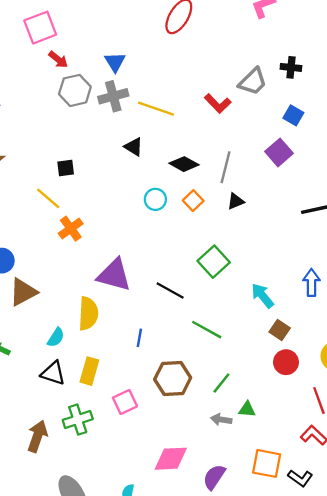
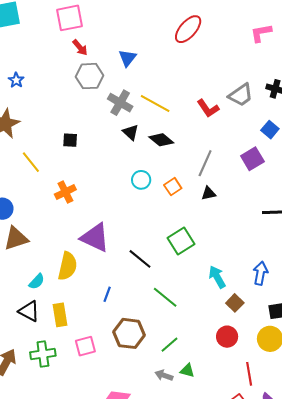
gray cross: (113, 96) -> (120, 103), moved, turned 35
black diamond: (184, 164) -> (161, 140), moved
yellow line: (48, 198) -> (31, 162), moved
brown square: (280, 330) -> (235, 303), moved
yellow rectangle: (89, 371) -> (60, 315), turned -35

